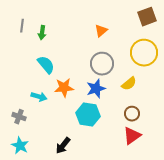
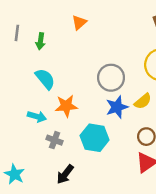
orange triangle: (101, 31) -> (79, 22), moved
blue star: (96, 89) -> (117, 107), moved
gray cross: (19, 117) -> (55, 140), moved

